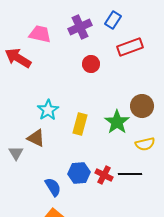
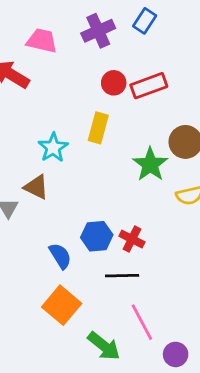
red rectangle: (130, 47) -> (149, 86), moved
yellow rectangle: (80, 124) -> (98, 128), moved
black line: (130, 174) -> (122, 276), moved

